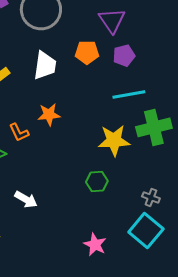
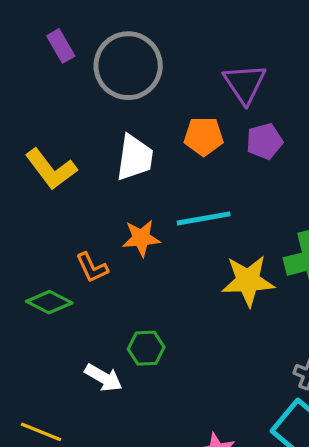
cyan line: (129, 94) -> (204, 218), moved
green hexagon: (97, 181) -> (146, 348), moved

